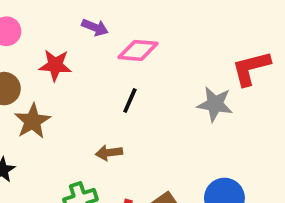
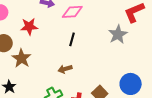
gray star: (215, 104) -> (118, 34), turned -30

